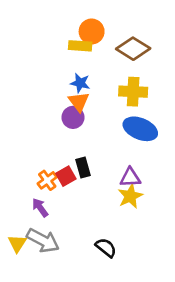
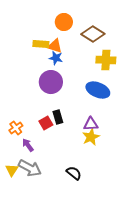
yellow rectangle: (80, 46) -> (41, 44), moved
yellow cross: (133, 92) -> (106, 60), moved
orange triangle: (79, 102) -> (55, 46), moved, turned -35
purple circle: (73, 117) -> (51, 82), size x1.5
orange cross: (47, 180) -> (16, 128), moved

